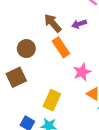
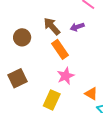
brown circle: (26, 49) -> (22, 37), moved
pink star: (82, 72) -> (66, 76), moved

